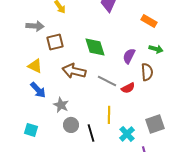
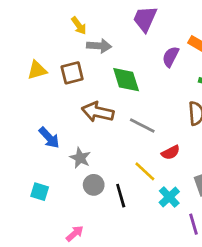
gray arrow: (35, 26) -> (99, 46), moved
purple semicircle: (129, 56) -> (171, 57), moved
yellow triangle: (35, 66) -> (37, 70), moved, turned -42
red semicircle: (128, 88) -> (171, 152), moved
yellow line: (109, 115) -> (145, 171), turned -48

